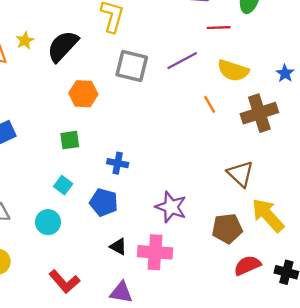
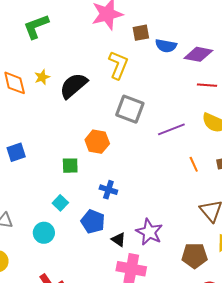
purple line: (182, 61) -> (171, 129), moved
orange hexagon: (83, 94) -> (97, 142), moved
orange line: (210, 104) -> (194, 164), moved
black triangle: (118, 247) -> (119, 240), moved

